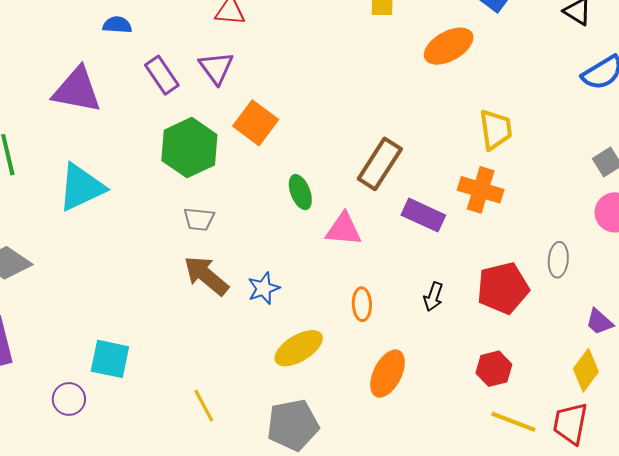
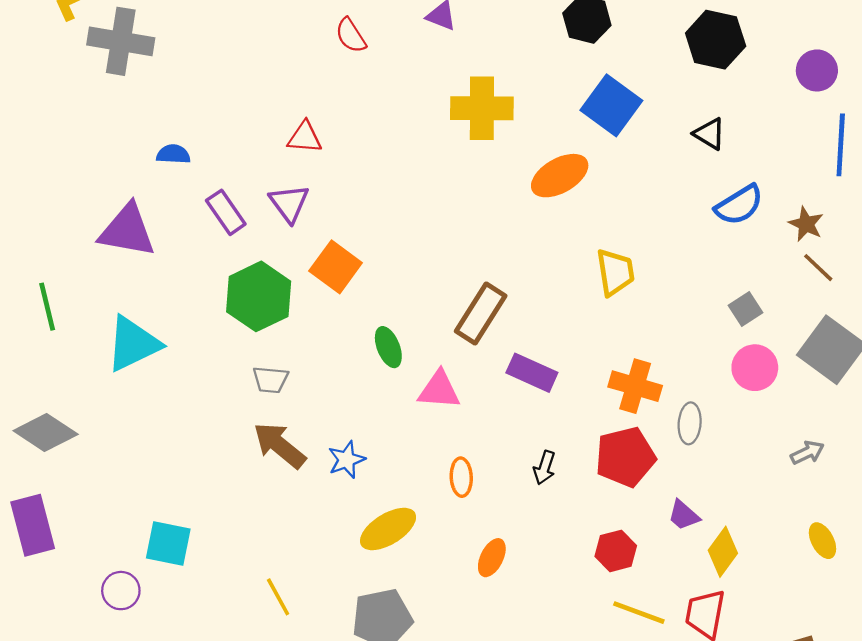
orange cross: (481, 190) -> (635, 386), moved
purple trapezoid: (599, 322) -> (684, 515), moved
orange ellipse: (388, 374) -> (492, 558), size x0.7

